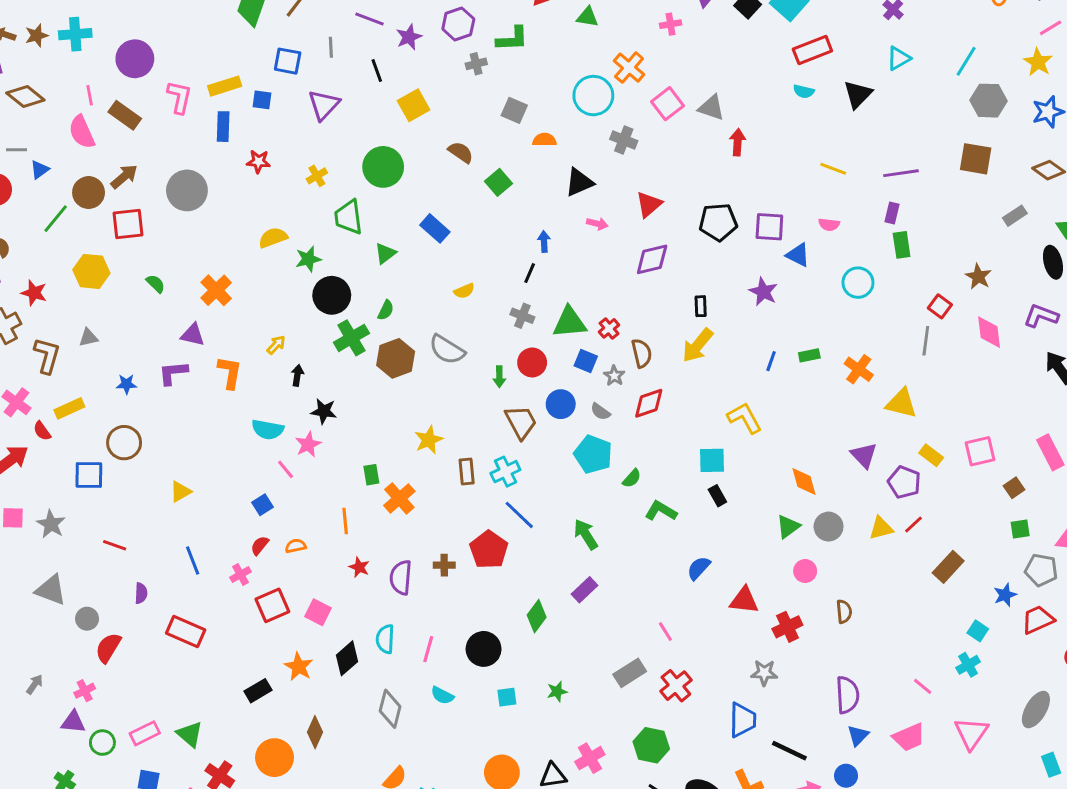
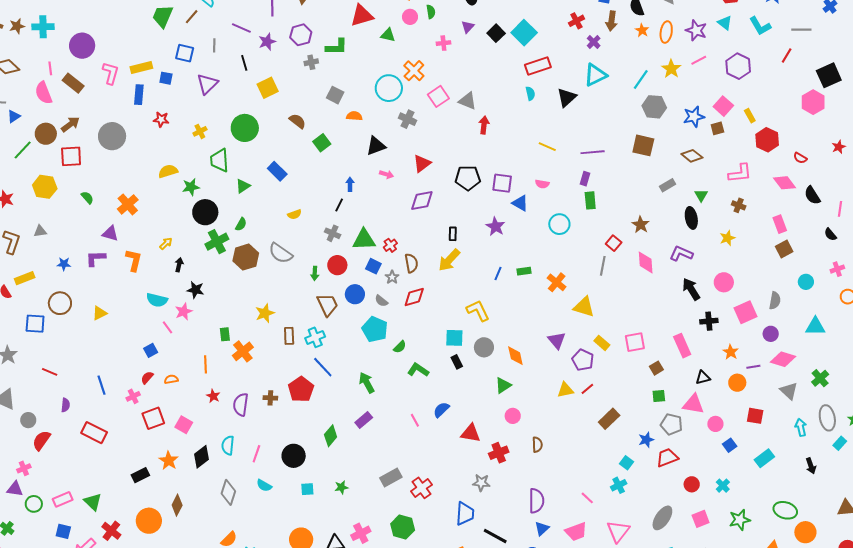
cyan triangle: (899, 58) -> (595, 75), size x1.4
yellow star: (1038, 62) -> (671, 69), moved
cyan semicircle: (804, 91) -> (530, 93), turned -120
yellow triangle: (180, 492) -> (100, 313), moved
gray circle: (829, 527) -> (484, 347), moved
pink line: (665, 632) -> (415, 420), moved

